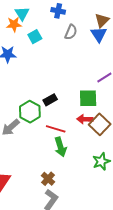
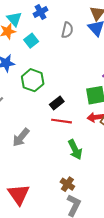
blue cross: (58, 11) -> (41, 12), moved, turned -32
green hexagon: (30, 112) -> (33, 80), moved
red line: (56, 129) -> (61, 121), moved

